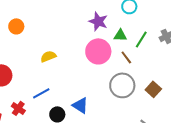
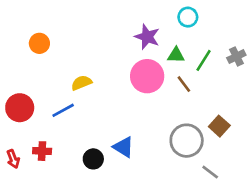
gray circle: (122, 85) -> (187, 141), moved
blue line: (41, 93) -> (63, 110), moved
red cross: (18, 108) -> (42, 151), turned -32

